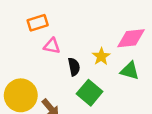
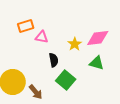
pink triangle: (52, 46) -> (42, 37), moved
yellow star: (101, 56) -> (75, 44), moved

